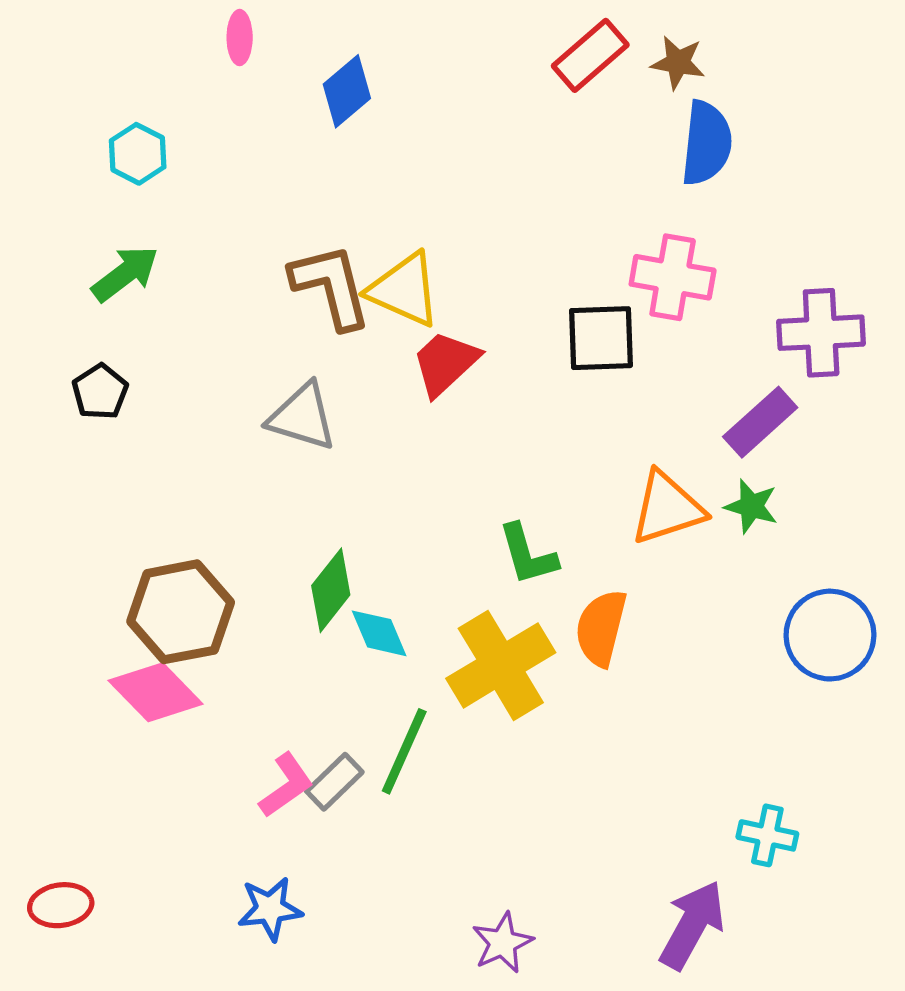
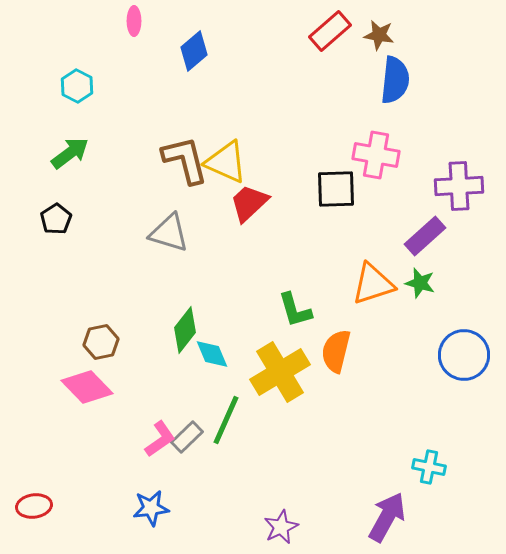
brown hexagon: (181, 612) -> (101, 342), size x0.6

